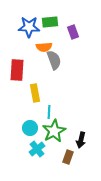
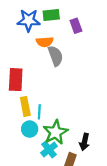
red rectangle: (17, 70) -> (16, 80), moved
yellow rectangle: (35, 93) -> (25, 106), moved
cyan line: (49, 112) -> (39, 112), moved
cyan cross: (37, 149) -> (49, 149), moved

